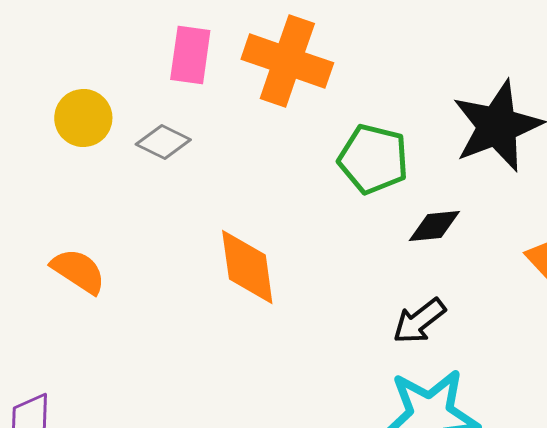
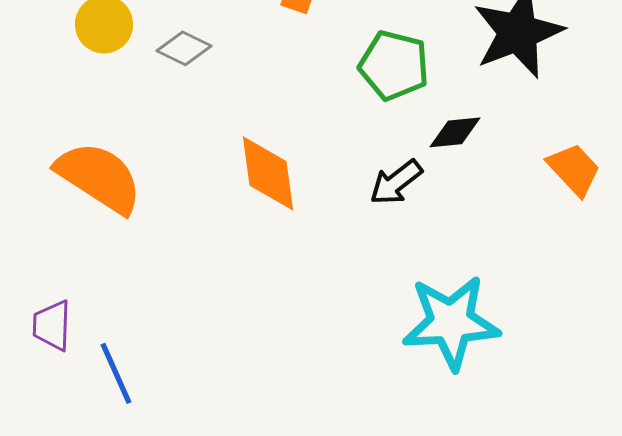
orange semicircle: (78, 271) -> (99, 177), size x1.6
black arrow: (419, 321) -> (396, 182), moved

